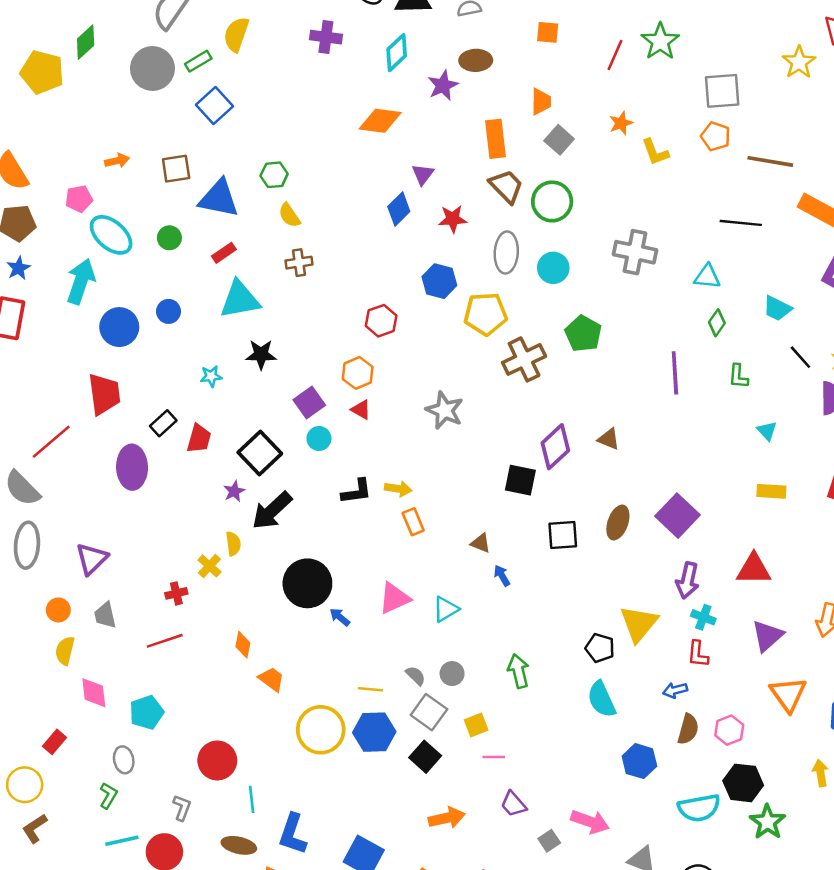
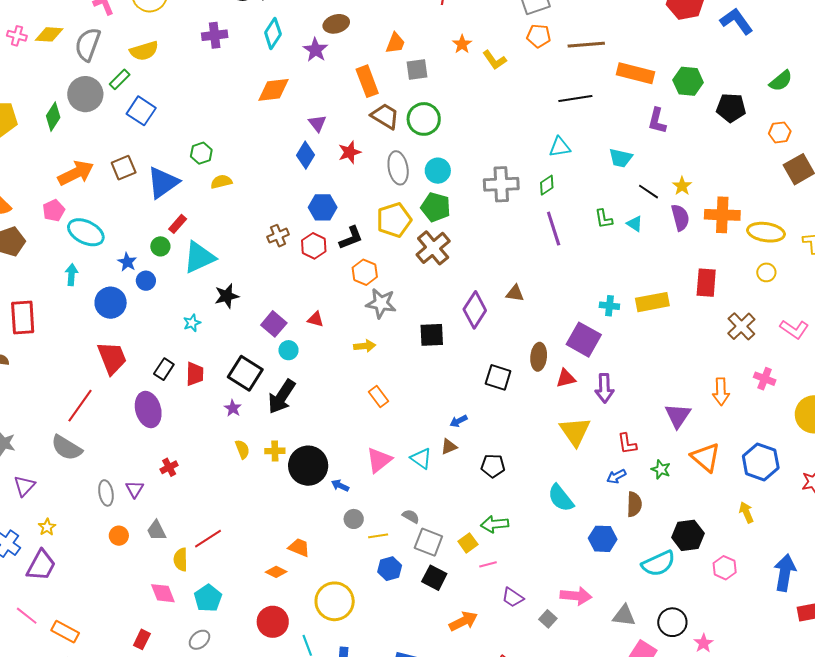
yellow semicircle: (236, 34) -> (144, 51), turned -112
green diamond: (86, 42) -> (53, 117), moved
orange trapezoid: (541, 102) -> (395, 43), turned 35
gray square: (559, 140) -> (417, 69), turned -35
orange arrow: (117, 161) -> (76, 173), size x1.8
blue triangle: (219, 198) -> (163, 183), turned -33
yellow semicircle: (289, 215) -> (221, 182), turned 125
green circle: (169, 238) -> (160, 246), moved
gray cross: (635, 252) -> (501, 184), moved
brown cross: (299, 263) -> (278, 236), moved
blue star: (19, 268) -> (127, 262), moved
cyan arrow: (81, 281) -> (71, 275), size x0.6
blue hexagon: (439, 281) -> (323, 207), moved
green diamond: (717, 323) -> (547, 185), moved, turned 35
green pentagon: (583, 334) -> (436, 207), moved
orange hexagon: (358, 373) -> (365, 272), moved
cyan triangle: (767, 431) -> (635, 224), moved
black square: (520, 480) -> (432, 335), moved
yellow arrow: (398, 489) -> (365, 346), moved
yellow rectangle: (771, 491) -> (652, 302), size x1.4
black L-shape: (357, 492) -> (351, 238), moved
black arrow: (272, 511) -> (282, 397), moved
black square: (563, 535) -> (498, 377), turned 36
brown triangle: (481, 543) -> (449, 447), moved, turned -30
gray ellipse: (27, 545) -> (106, 493), moved, size x0.7
purple triangle: (92, 559) -> (135, 489), size x0.7
yellow cross: (209, 566) -> (275, 451), moved, turned -30
red triangle: (754, 569) -> (566, 378), moved, size x0.7
blue arrow: (502, 576) -> (459, 421), turned -72
red cross: (176, 593) -> (169, 467), moved
cyan triangle: (446, 609) -> (421, 458), turned -40
cyan cross: (703, 617) -> (609, 306), moved
orange diamond: (243, 645) -> (276, 572), moved, turned -60
black pentagon: (600, 648) -> (493, 466), moved
yellow semicircle: (65, 651) -> (181, 560), moved
green arrow: (519, 671) -> (495, 524), moved, turned -68
gray circle: (452, 674) -> (354, 519), moved
yellow circle: (321, 730) -> (335, 601), moved
pink hexagon: (729, 730) -> (725, 568), moved
blue hexagon: (374, 732) -> (390, 569), size x0.7
gray ellipse: (124, 760) -> (199, 640), turned 75
green star: (767, 822) -> (661, 469), moved, size x0.7

